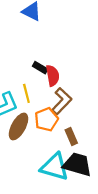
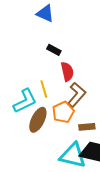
black rectangle: (40, 68) -> (54, 50), moved
brown rectangle: (71, 137) -> (87, 127), turned -70

